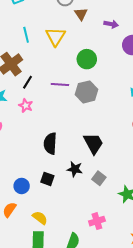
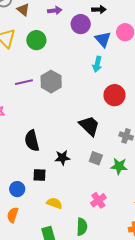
green circle: (87, 59) -> (36, 40), moved
black trapezoid: (93, 143) -> (89, 126), moved
gray square: (99, 178) -> (96, 158), moved
yellow semicircle: (40, 218) -> (54, 203), moved

